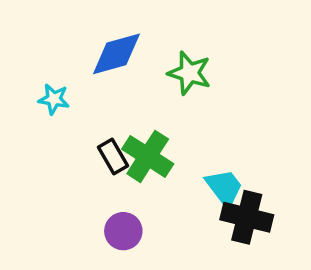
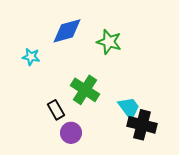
black rectangle: (113, 156) -> (56, 110), moved

